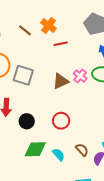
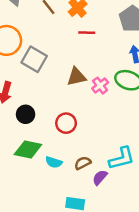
pink cross: (80, 76) -> (100, 86), moved
brown semicircle: (82, 150) -> (83, 163), turned -88
cyan semicircle: (59, 155) -> (54, 162), turned 136

